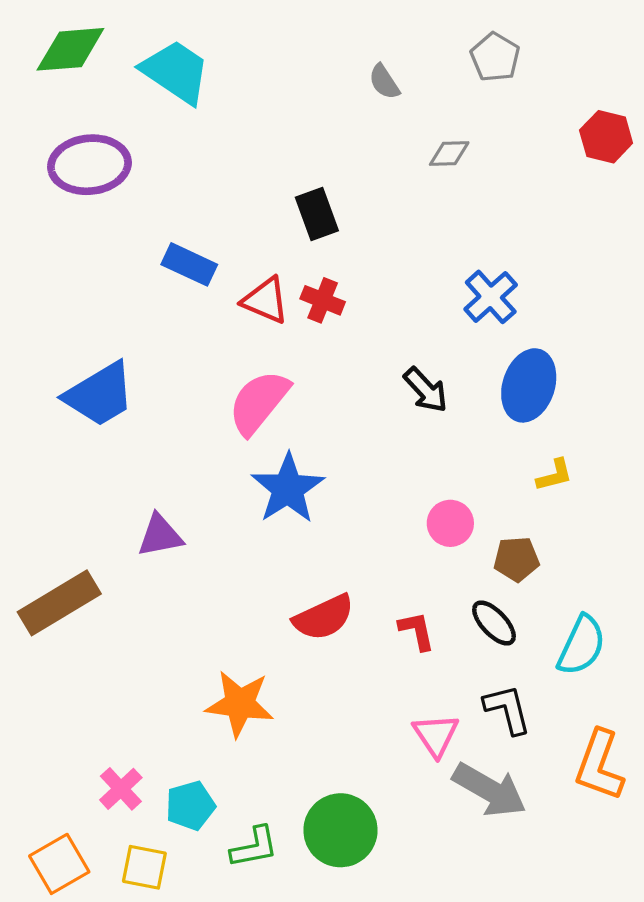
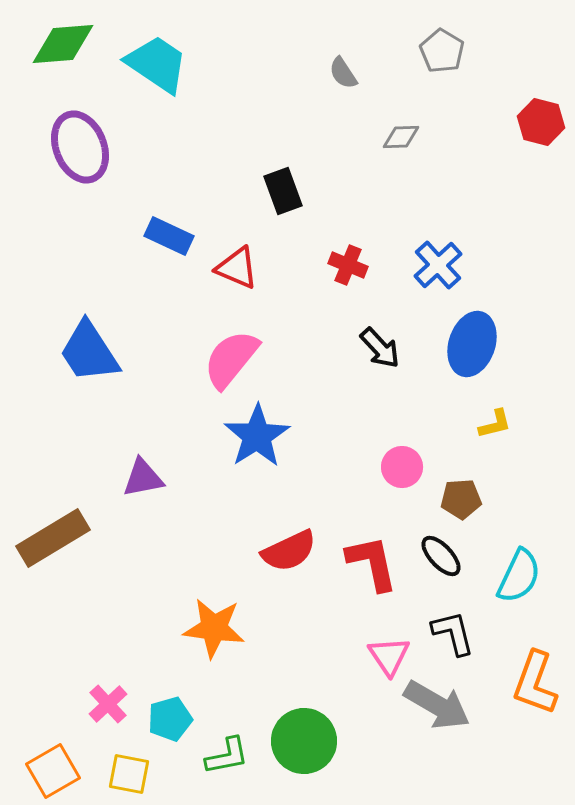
purple ellipse: (89, 165) -> (80, 147), turned 74
red cross: (323, 300) -> (348, 265), moved
blue trapezoid: (100, 394) -> (89, 352), turned 88
red L-shape: (417, 631) -> (372, 563), size x1.6

